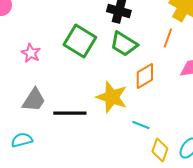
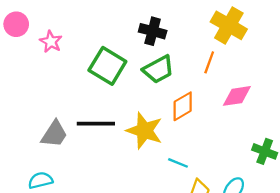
green trapezoid: (124, 44) -> (158, 69), turned -60
pink star: (31, 53) -> (51, 42), moved
black line: (70, 113) -> (96, 124), moved

